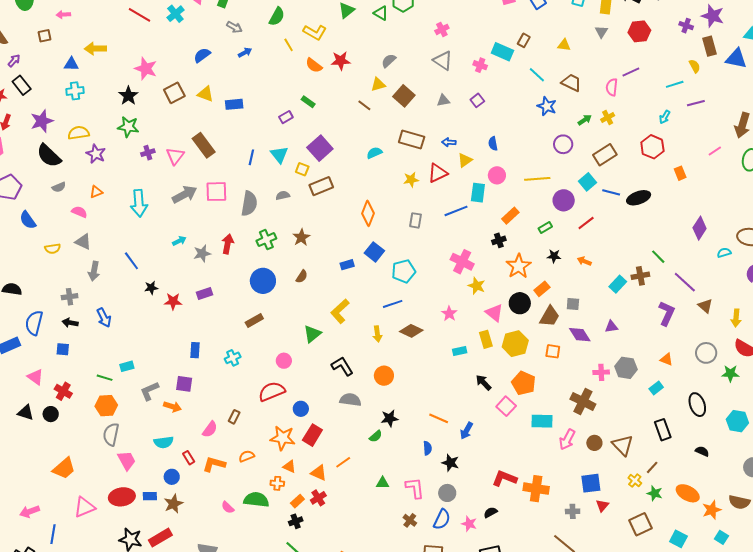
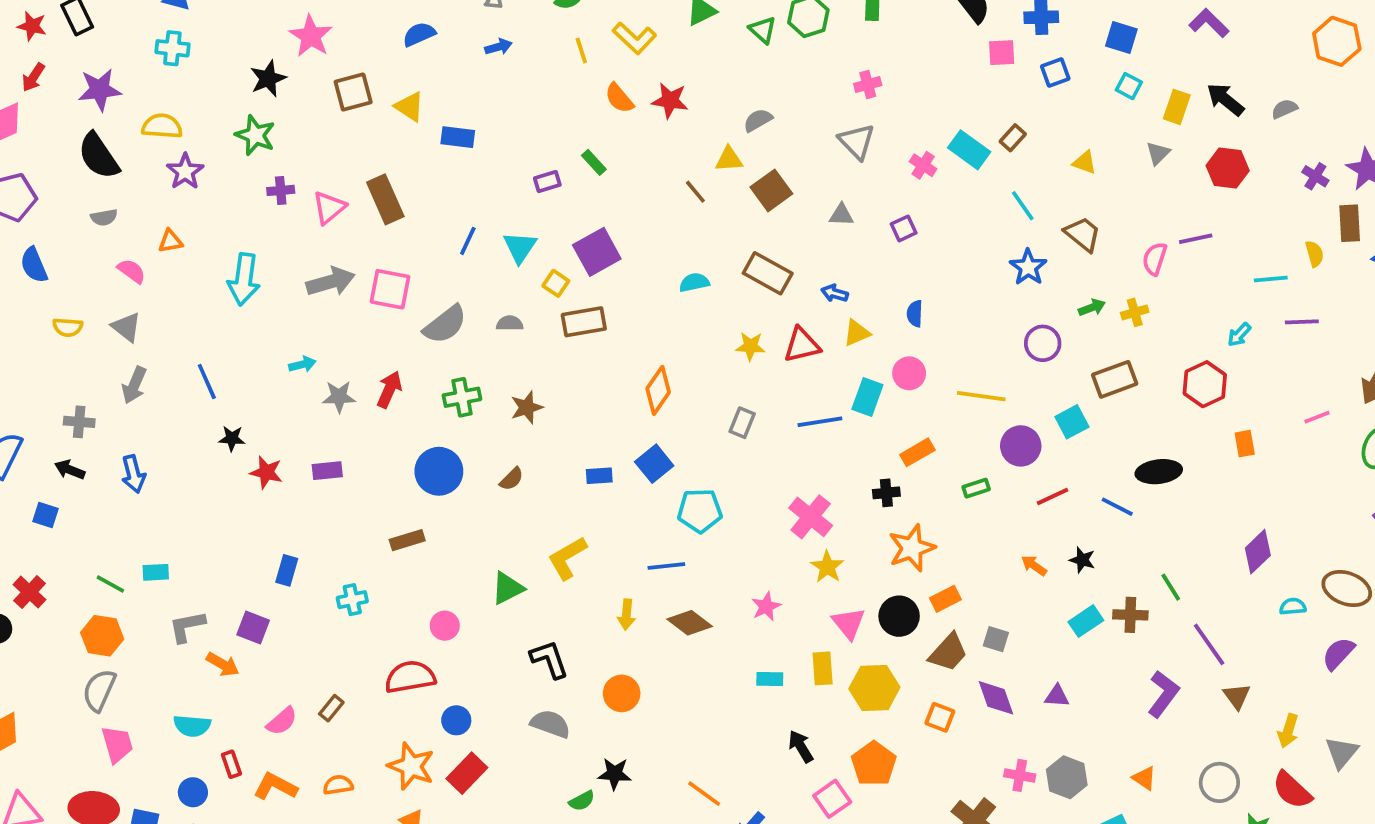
blue line: (611, 192) -> (1117, 507), moved
gray semicircle: (249, 204) -> (445, 324), turned 30
black star: (554, 256) -> (1082, 560), moved

